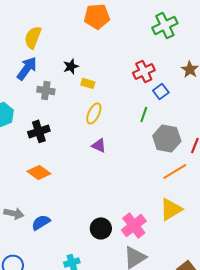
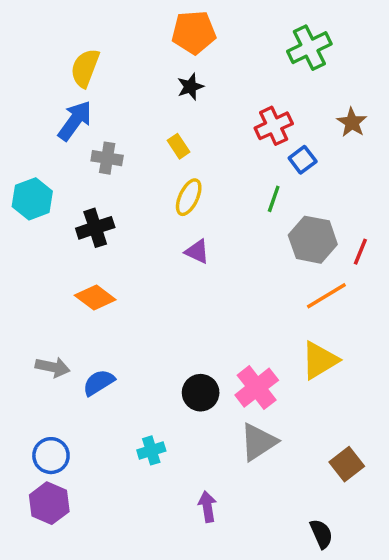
black star: (71, 66) -> (190, 87), moved
yellow rectangle: (88, 83) -> (178, 146), turned 40

